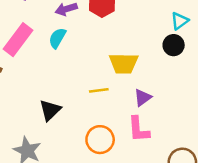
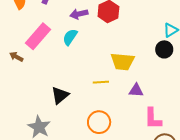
purple triangle: (143, 98) -> (136, 90), turned 35
pink L-shape: (139, 129) -> (153, 119), moved

